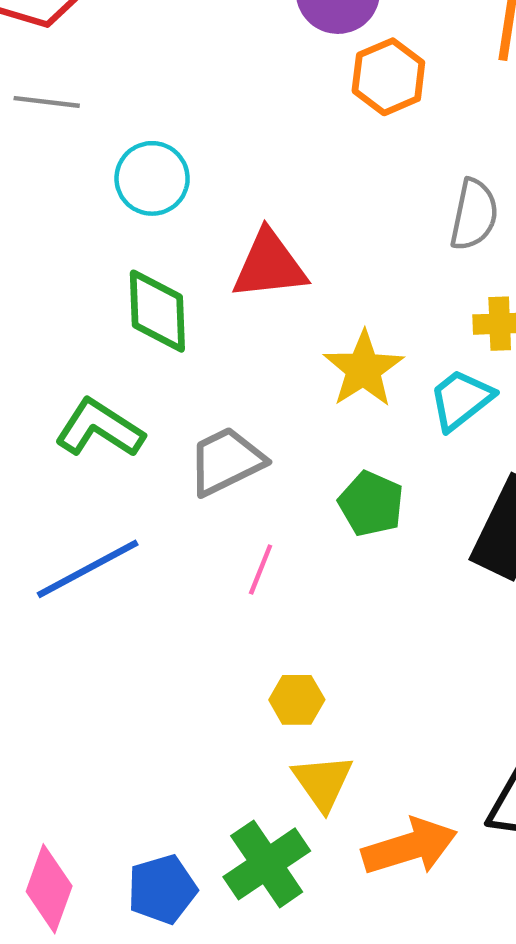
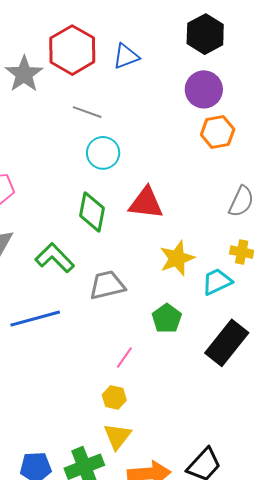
gray line: (47, 102) -> (87, 112), moved
pink line: (261, 569) -> (124, 358), moved

